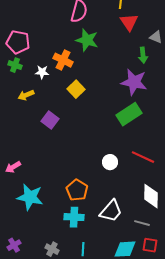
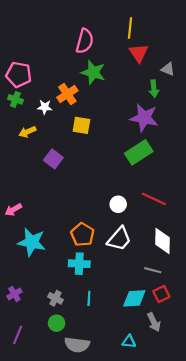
orange cross: (63, 60) -> (67, 94), turned 30
yellow square: (76, 89) -> (81, 125), turned -36
white trapezoid: (111, 211) -> (119, 239), moved
red square: (150, 245) -> (161, 294), turned -35

